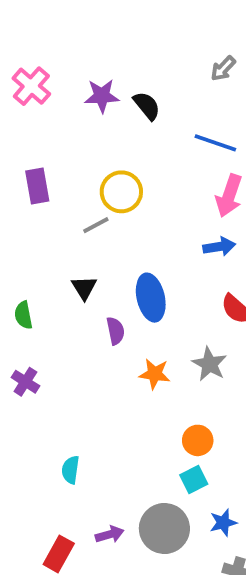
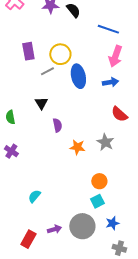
purple rectangle: (37, 186) -> (28, 51), moved
blue ellipse: (151, 298) -> (78, 76), moved
cyan semicircle: (70, 470) -> (34, 196), turned 32

